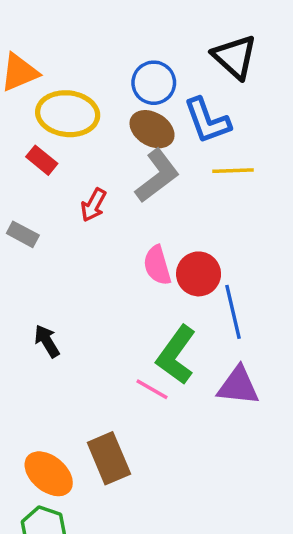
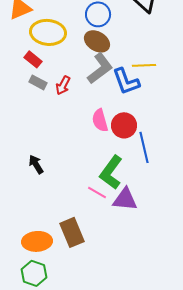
blue L-shape: (207, 121) -> (126, 81), moved
gray rectangle: (23, 234) -> (38, 82), moved
purple triangle: (238, 386) -> (125, 199), moved
orange ellipse: (49, 474) -> (37, 241), turned -44

